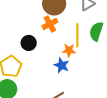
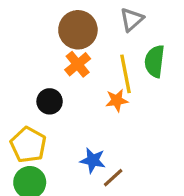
blue star: (62, 65) -> (93, 160), moved

